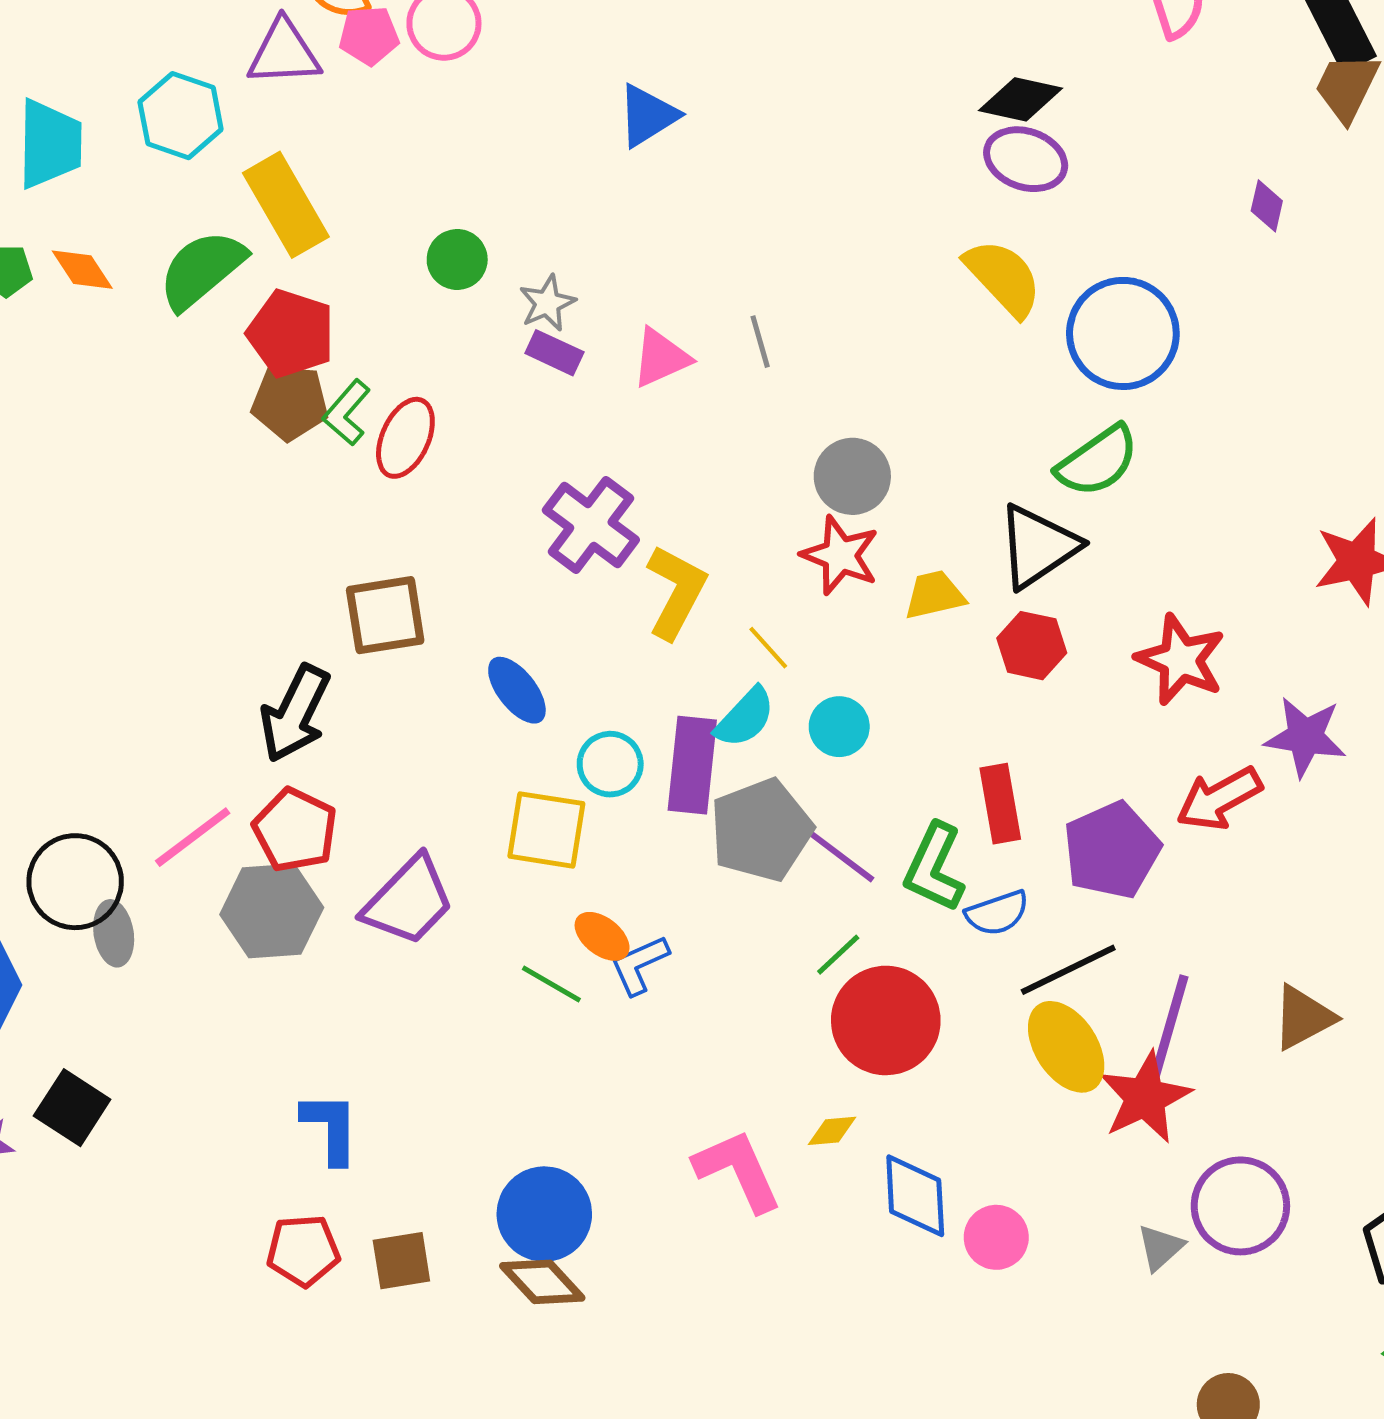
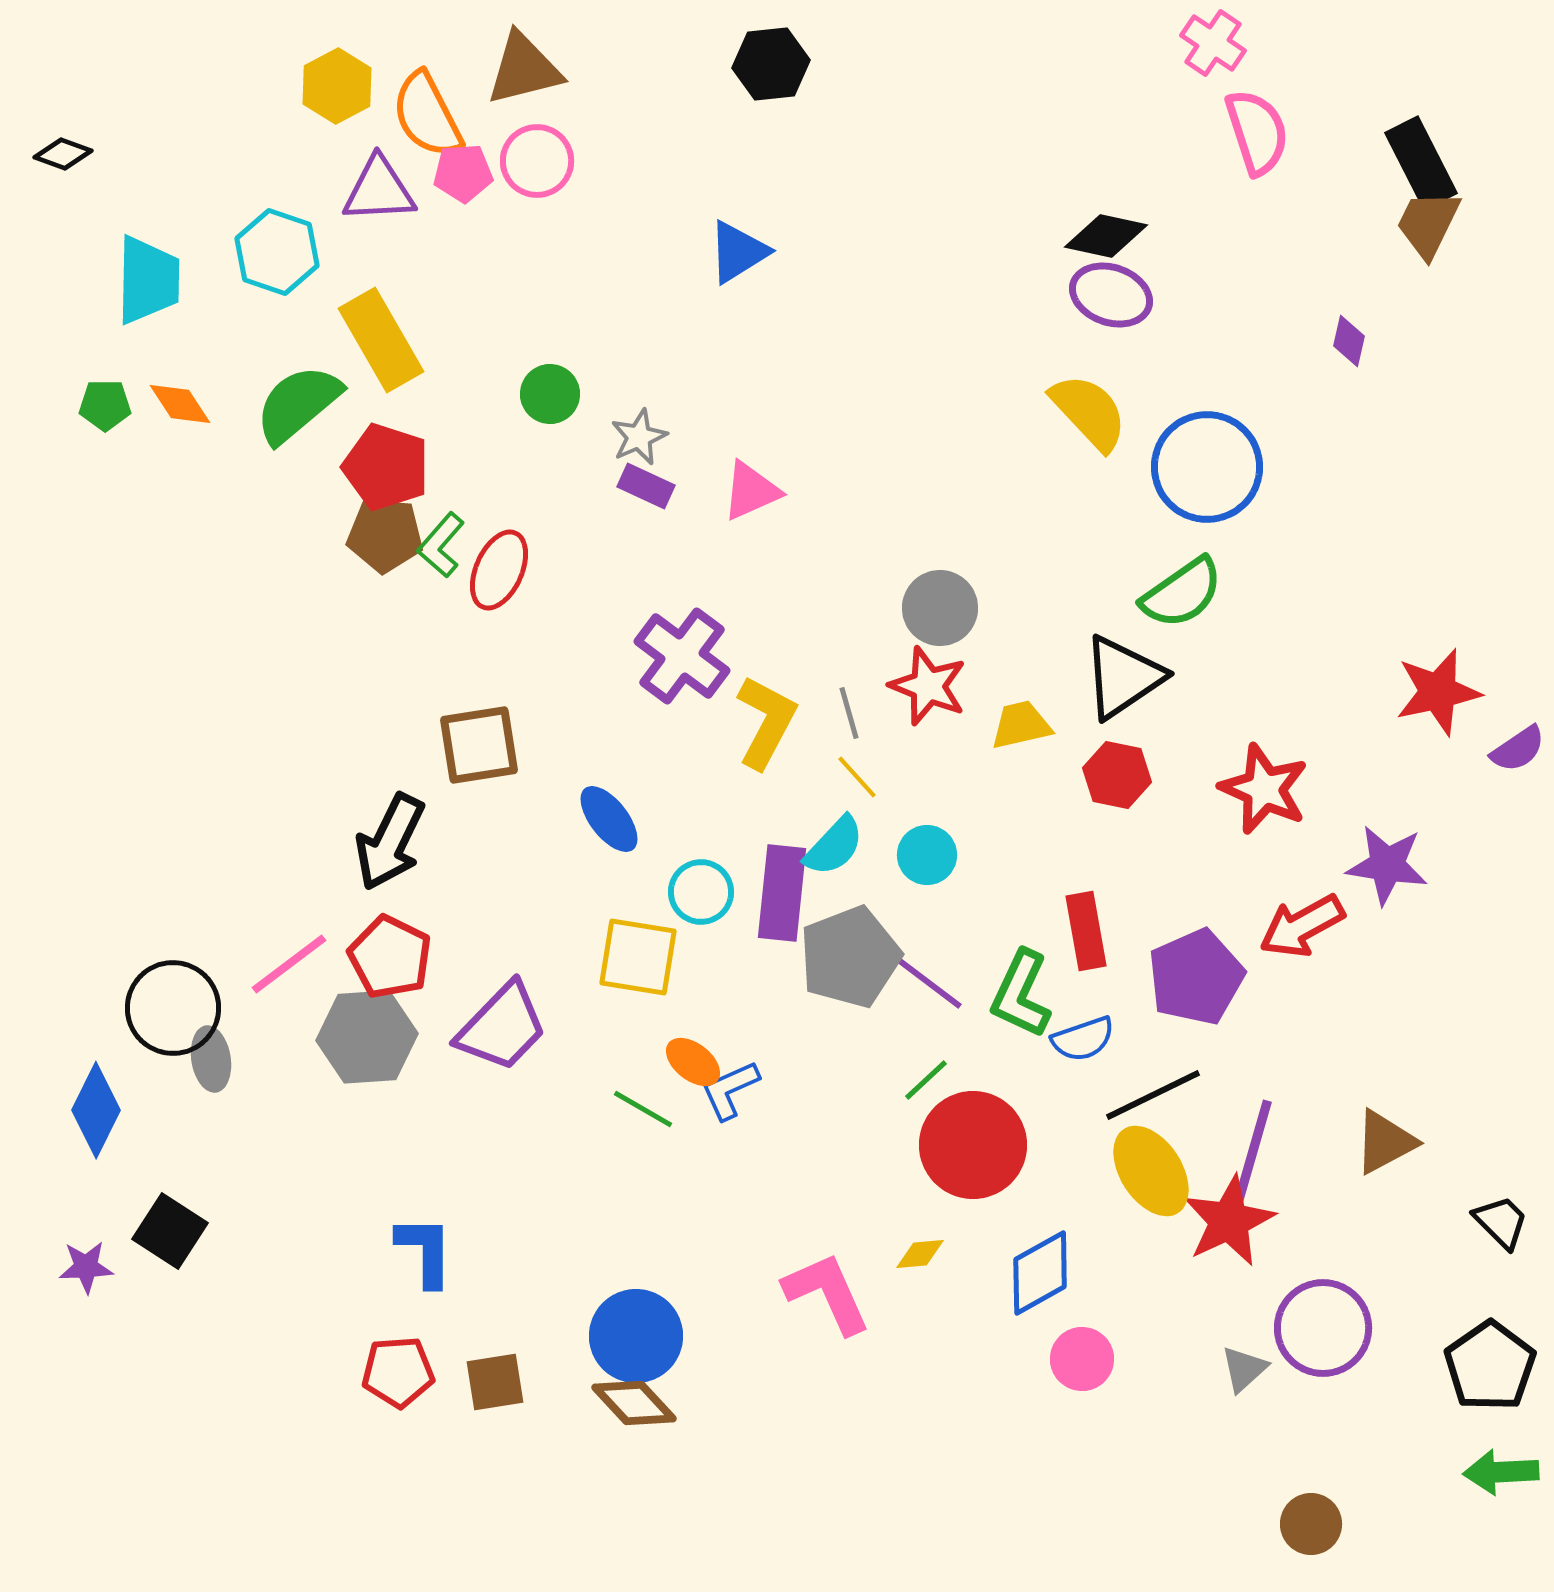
gray line: (760, 342) -> (849, 713), moved
blue diamond: (915, 1196) -> (1040, 1273), moved, turned 64

